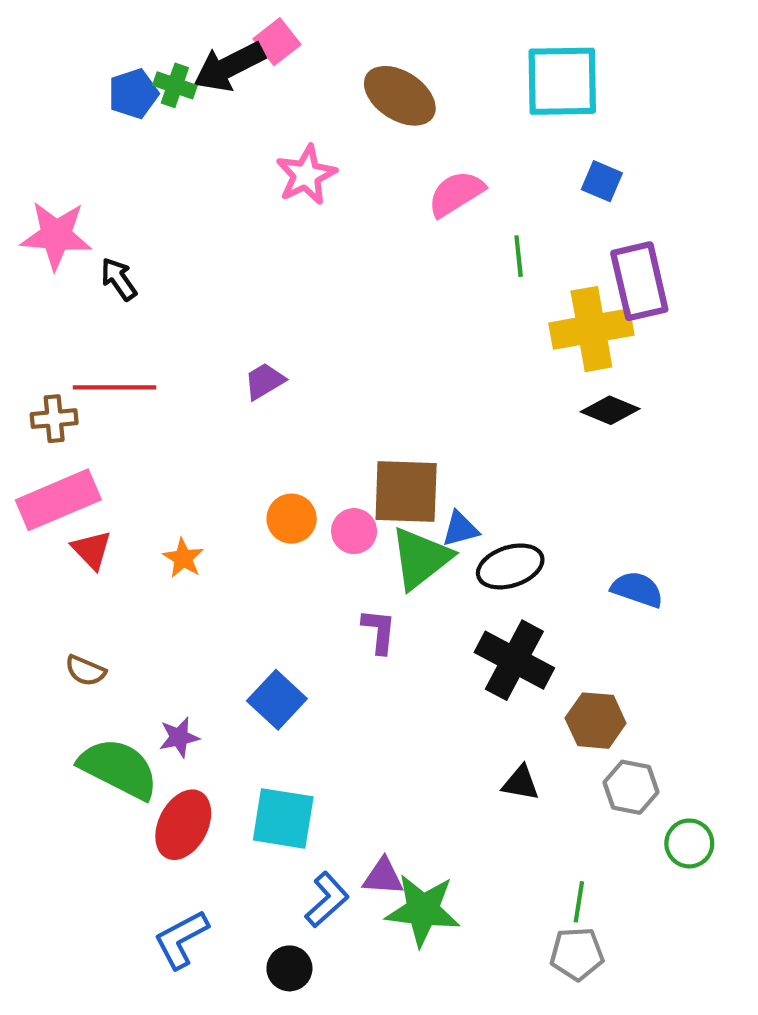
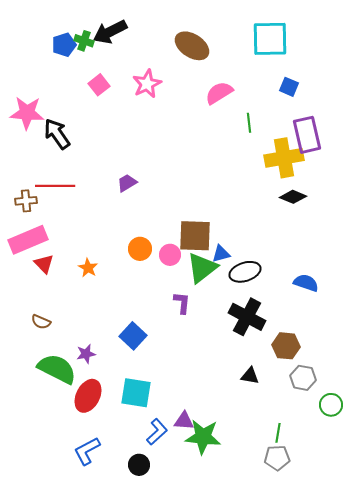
pink square: (277, 42) -> (99, 85), moved
black arrow: (119, 279) -> (57, 134), size x1.5

